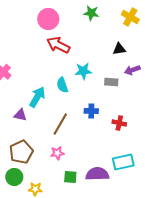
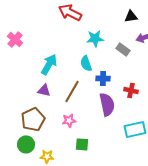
gray rectangle: (111, 82) -> (123, 49), turned 32
cyan semicircle: (62, 85) -> (86, 63), moved
purple triangle: (20, 115) -> (44, 90), moved
purple semicircle: (97, 174) -> (107, 104), moved, turned 80

